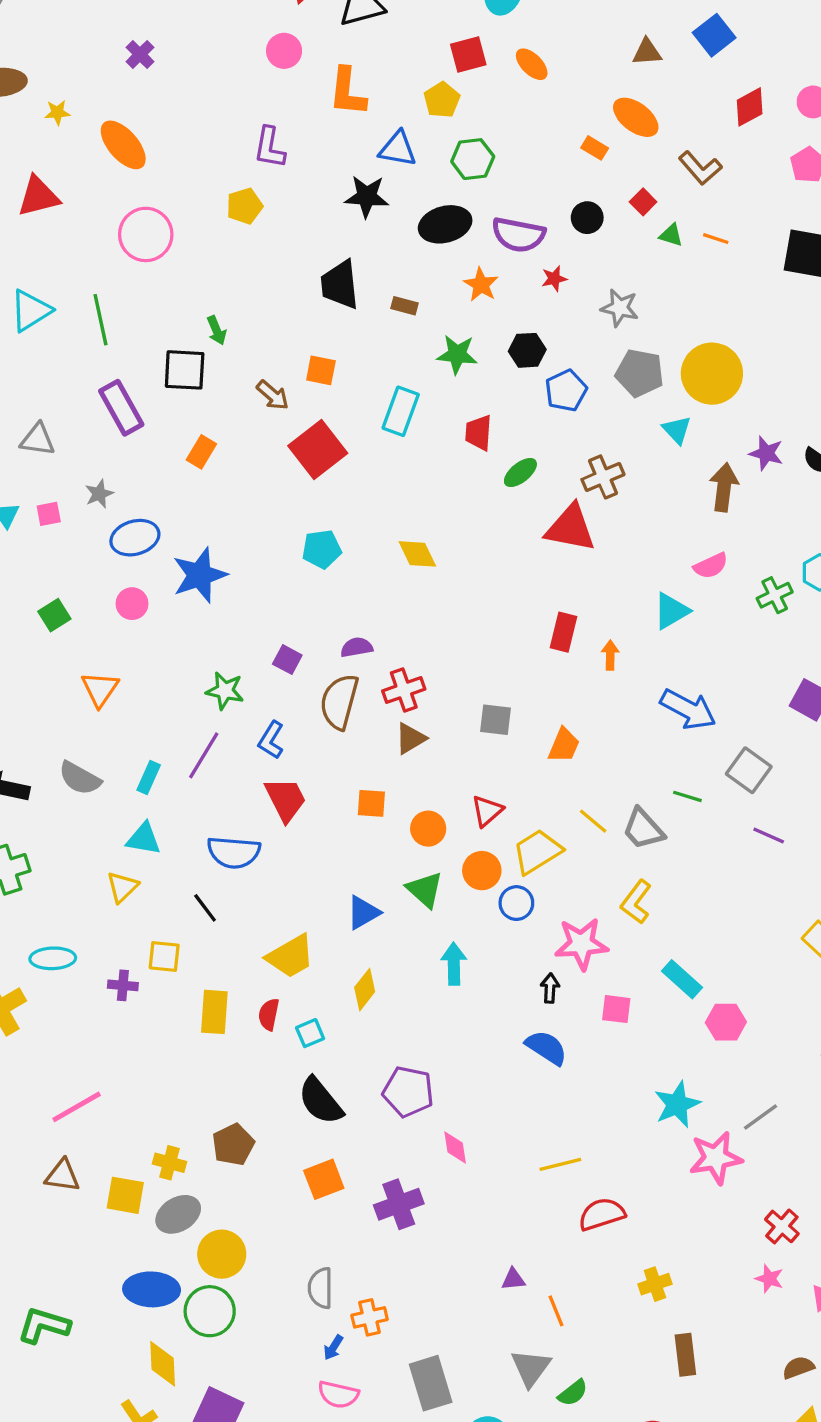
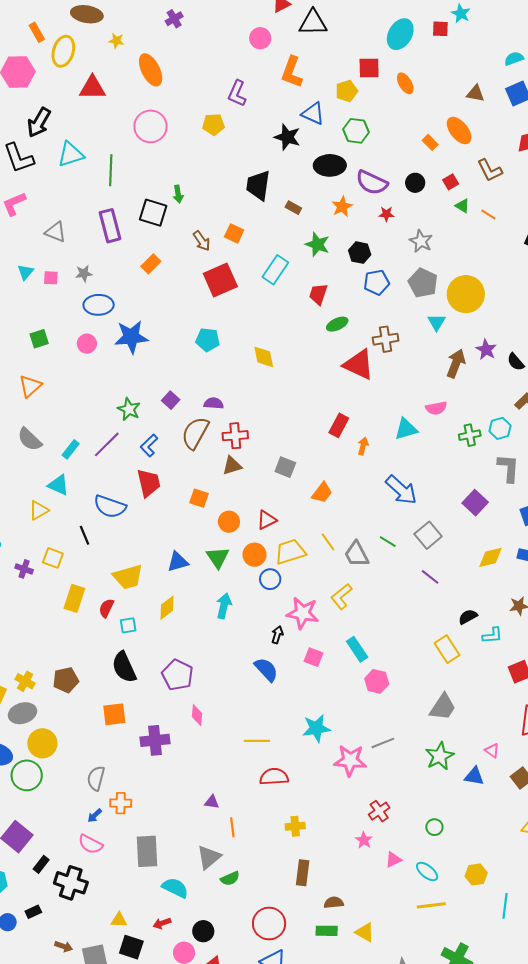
orange triangle: (100, 689) -> (30, 386), moved
cyan star: (677, 1104) -> (316, 728), moved
brown semicircle: (798, 1368) -> (334, 903), moved

